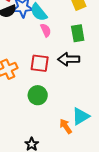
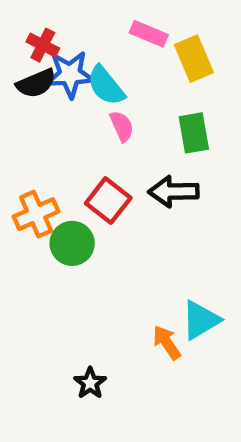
red square: (40, 63) -> (108, 201), turned 30
green circle: (38, 95) -> (72, 243), moved

